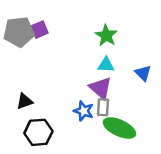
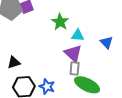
green star: (106, 35) -> (60, 22), moved
blue star: (84, 111) -> (47, 86), moved

